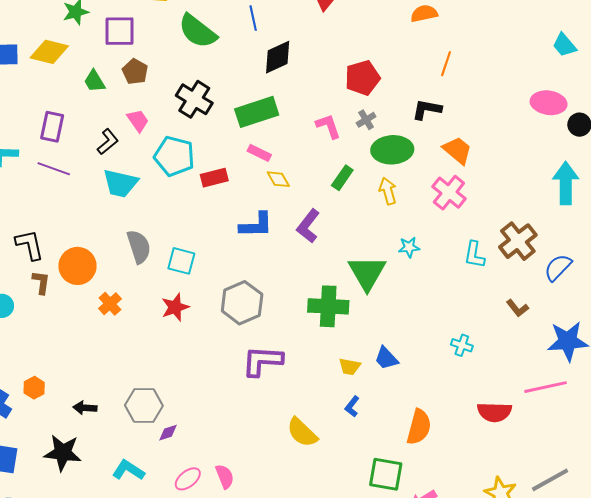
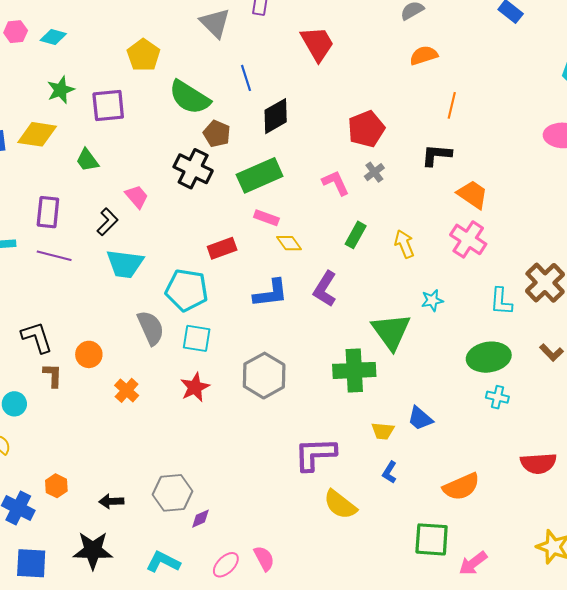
brown pentagon: (135, 72) -> (217, 134), moved
green ellipse: (392, 150) -> (489, 357), moved
cyan pentagon: (174, 156) -> (187, 290), moved
orange circle: (78, 266) -> (89, 354), size x0.7
purple L-shape: (262, 361) -> (315, 454), moved
orange semicircle: (419, 427) -> (461, 487), turned 57

